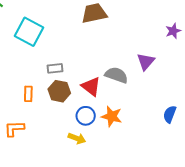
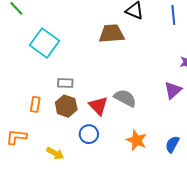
purple triangle: (146, 61) -> (173, 90), moved
orange star: (112, 116) -> (137, 140), moved
yellow arrow: (77, 138) -> (55, 153), moved

